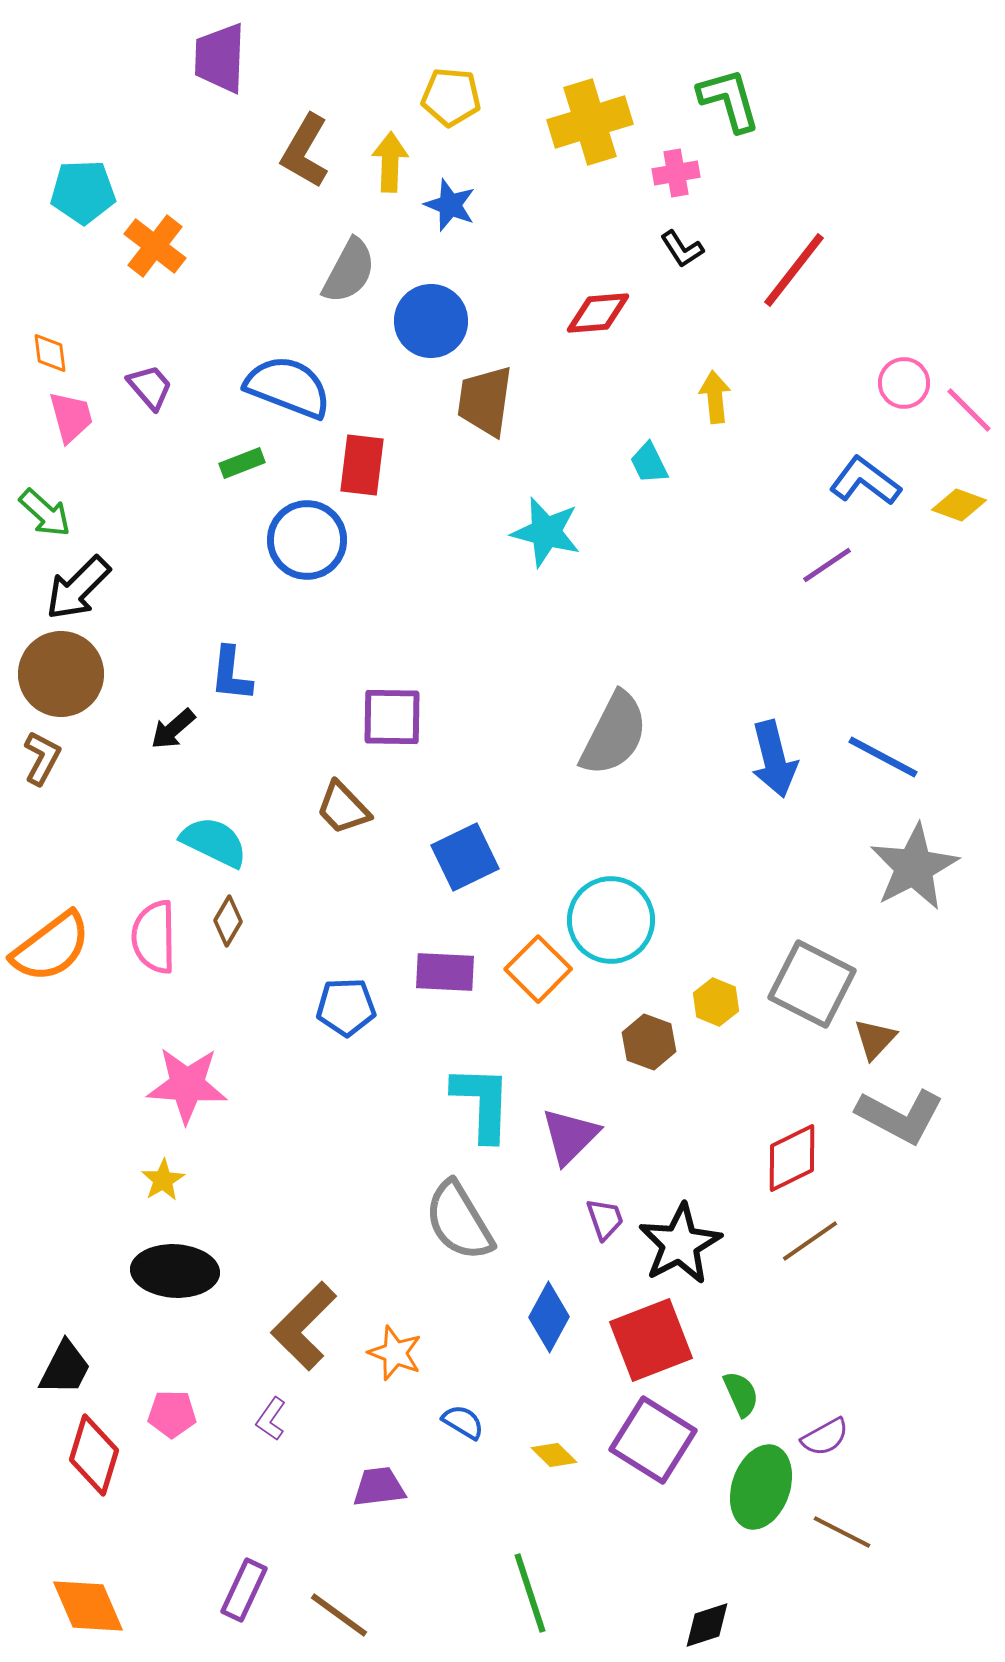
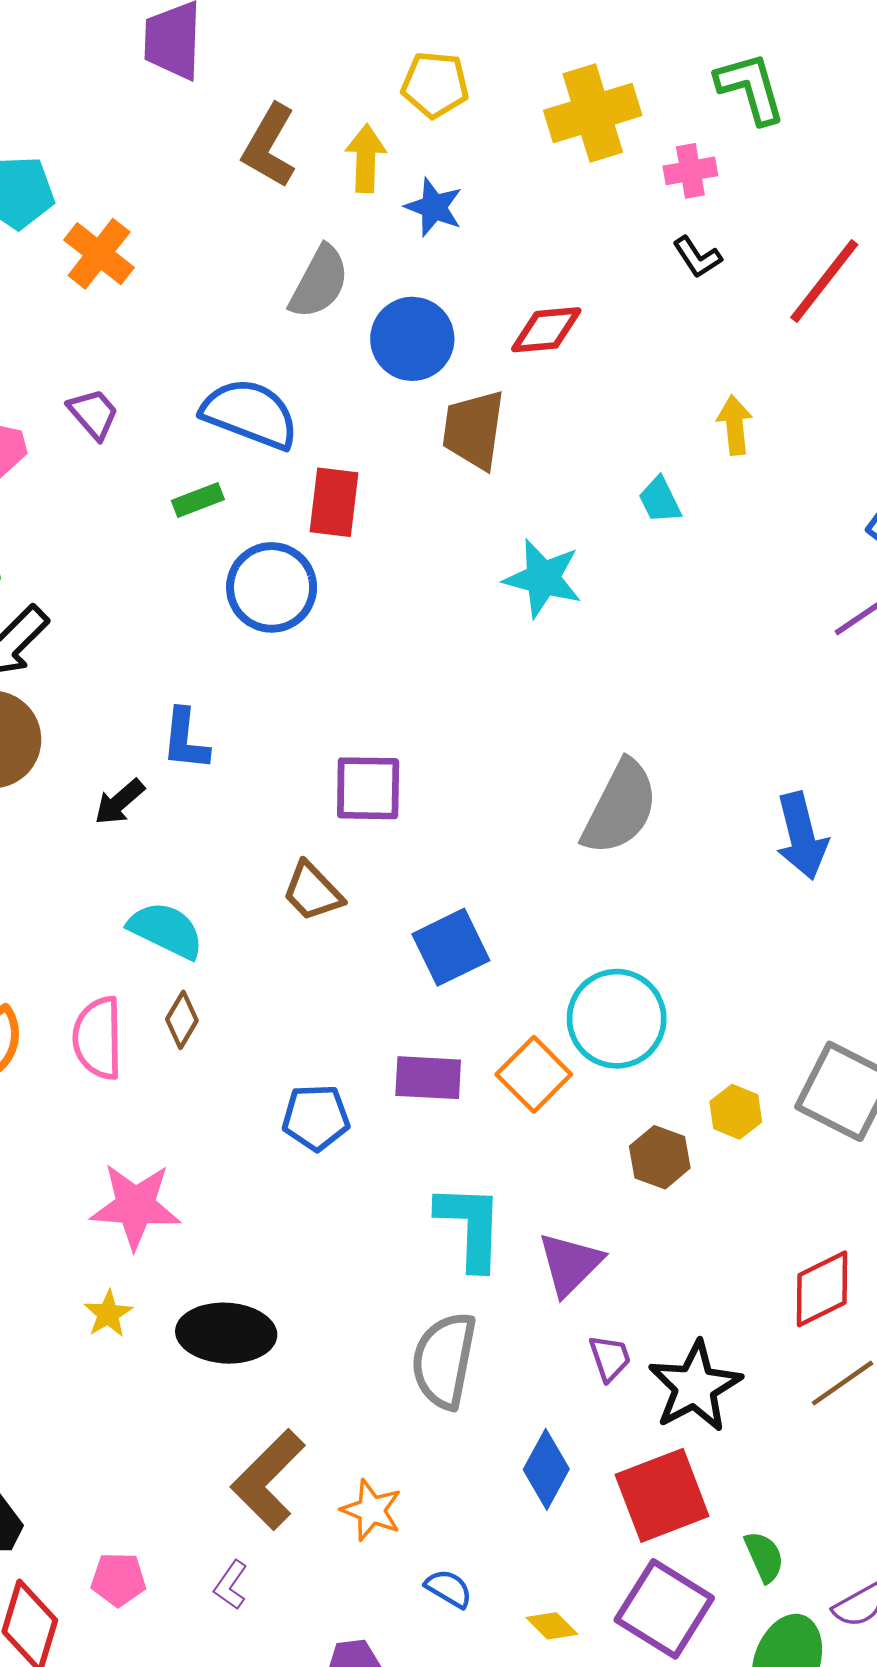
red diamond: (598, 313) -> (546, 330), moved
gray semicircle: (459, 1221) -> (444, 1360), turned 42
black ellipse: (175, 1271) -> (226, 1333), moved

